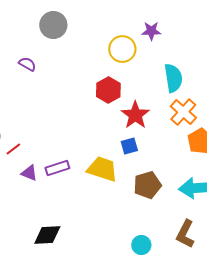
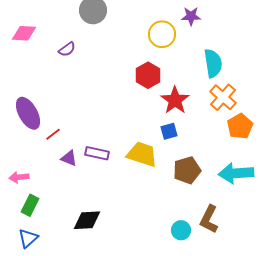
purple semicircle: (27, 64) -> (67, 49), turned 114
purple rectangle: (57, 168) -> (97, 153), turned 30
brown L-shape: (185, 234) -> (209, 219), moved

